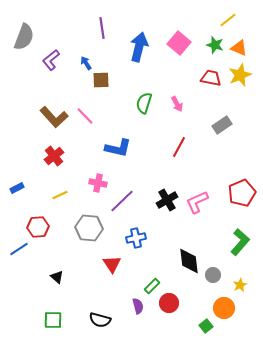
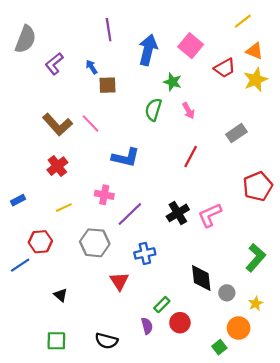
green star: (215, 45) -> (173, 82), moved
red trapezoid: (211, 78) -> (225, 68), moved, turned 140
red pentagon: (242, 193) -> (258, 186), moved

